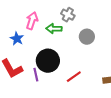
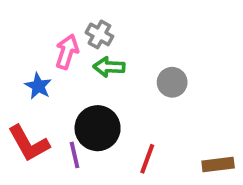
gray cross: (68, 15) -> (99, 34), moved
red line: (74, 77) -> (147, 159), turned -35

